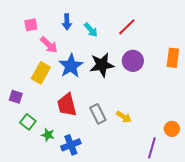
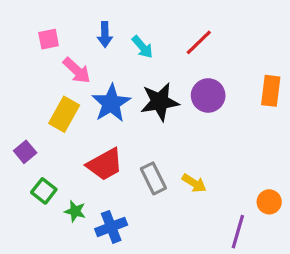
purple square: (16, 97) -> (25, 152), turned 32
red trapezoid: (67, 105) -> (105, 164), turned -105

